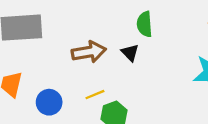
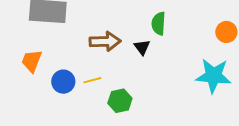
yellow line: (95, 95) -> (92, 80), moved

